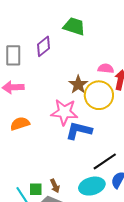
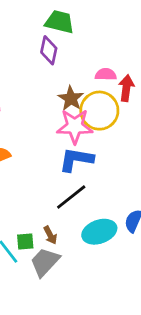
purple diamond: (43, 46) -> (49, 50), moved, turned -35
pink star: (64, 112) -> (75, 126), moved
black line: (105, 161) -> (71, 197), moved

